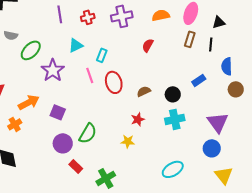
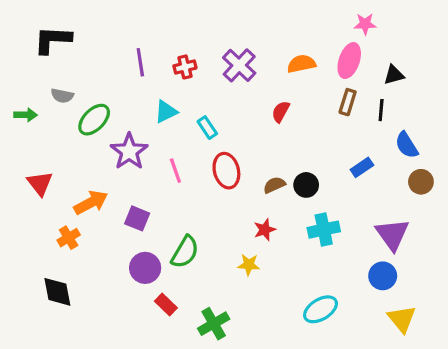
purple cross: (122, 16) -> (239, 65), turned -35
cyan rectangle: (102, 55) -> (207, 128), turned -56
blue semicircle: (227, 66) -> (407, 145), turned -30
pink line: (90, 75) -> (175, 171), moved
black circle: (173, 94) -> (306, 185), moved

